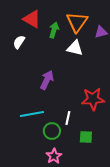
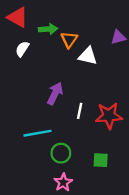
red triangle: (32, 19) -> (18, 17), moved
orange triangle: (77, 22) -> (69, 40), moved, size x0.7
green arrow: (54, 30) -> (48, 29), moved, turned 70
white line: (68, 118) -> (80, 111), moved

